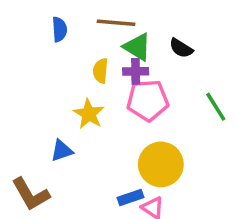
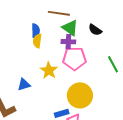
blue semicircle: (59, 29) -> (36, 31), moved
yellow semicircle: (101, 71) -> (37, 41), moved
yellow star: (89, 114) -> (49, 70), moved

